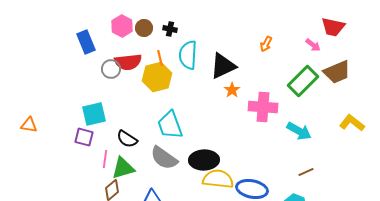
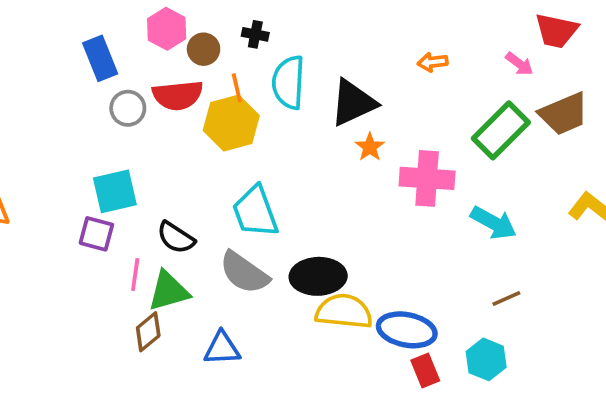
brown circle: (144, 28) -> (204, 49), moved
orange arrow: (266, 44) -> (433, 62), turned 56
gray circle: (111, 69) -> (128, 108), moved

